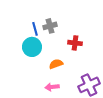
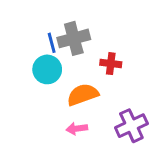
gray cross: (50, 26) -> (74, 38), size x1.5
orange semicircle: (56, 64) -> (83, 95), size x1.5

